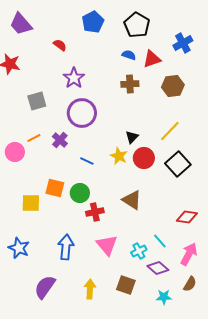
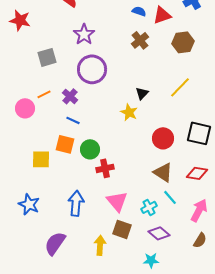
brown cross: (130, 84) -> (140, 40), turned -36
red circle: (144, 158) -> (163, 138), moved
blue line: (87, 161) -> (73, 120), moved
black square: (178, 164) -> (199, 133), moved, turned -35
brown triangle: (132, 200) -> (163, 172), moved
purple diamond: (158, 268) -> (159, 233), moved
brown square: (126, 285) -> (122, 229), moved
cyan star: (164, 297) -> (151, 260), moved

